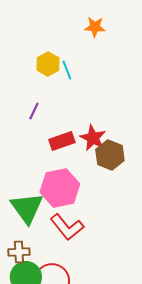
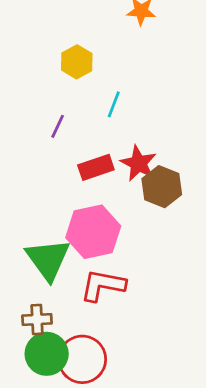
cyan line: (67, 70) -> (114, 104), moved, turned 42
red L-shape: (67, 227) -> (103, 285), turned 140

